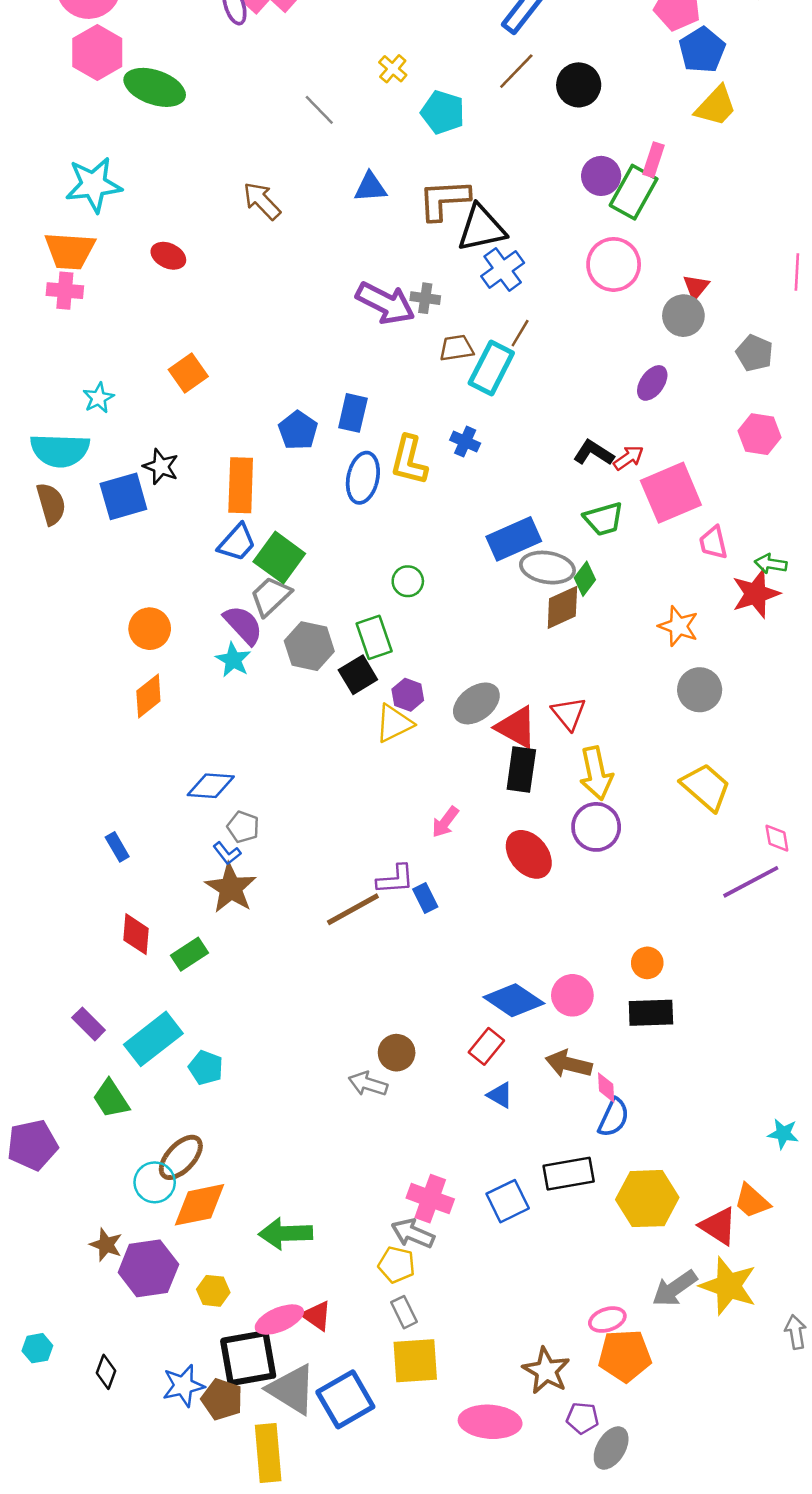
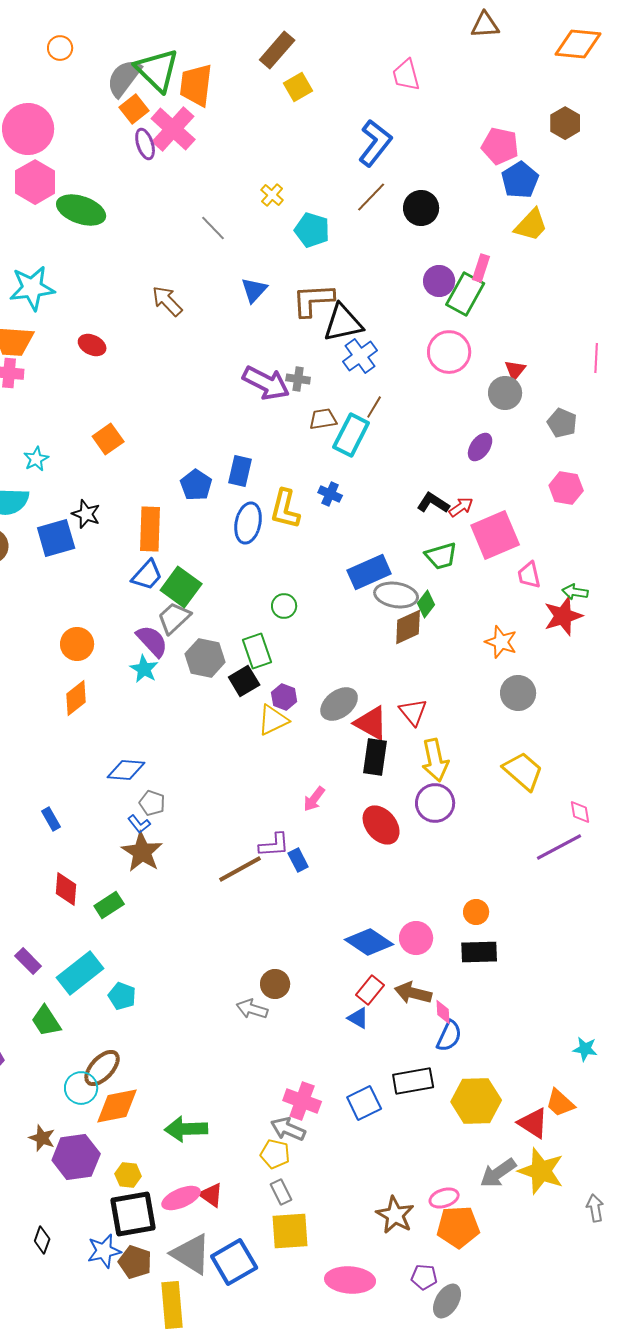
blue triangle: (370, 187) -> (254, 290), turned -44
red rectangle: (486, 1046) -> (370, 990), moved
black square: (248, 1358) -> (133, 1214), moved
brown star: (546, 1371) -> (395, 1215), moved

